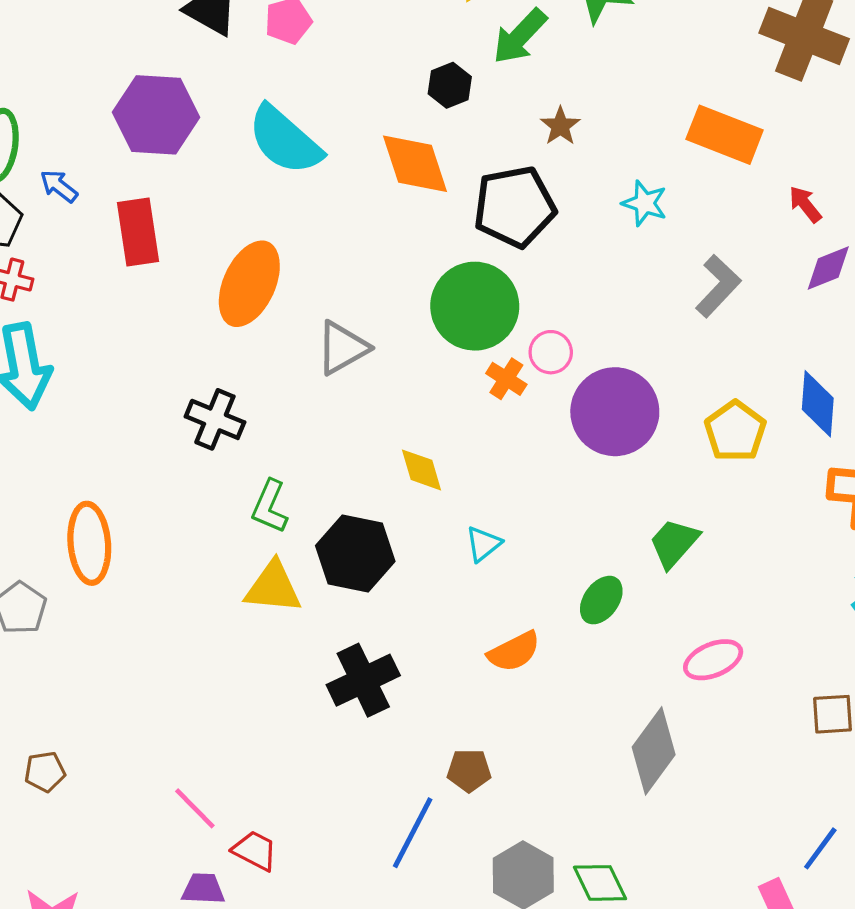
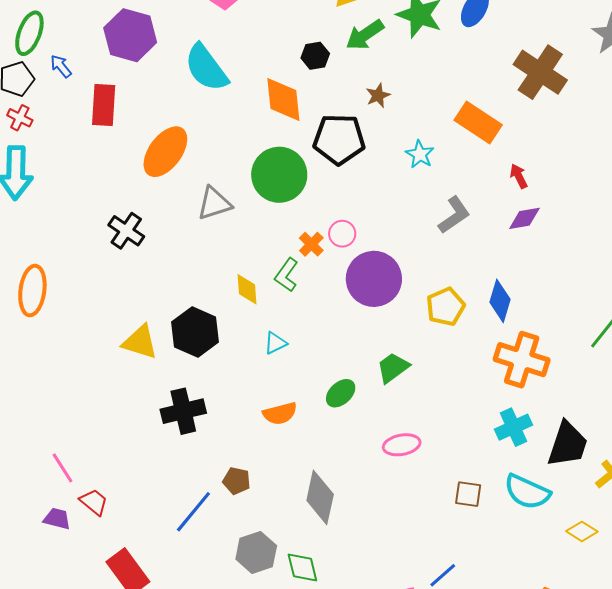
green circle: (475, 306) -> (279, 175), moved
green L-shape: (270, 507) -> (287, 275), moved
gray diamond: (654, 751) -> (320, 497), moved, turned -36

